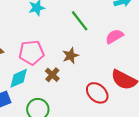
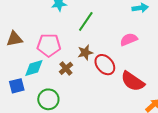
green line: (80, 21) -> (86, 21), moved, turned 65
red ellipse: (97, 93) -> (105, 65), moved

